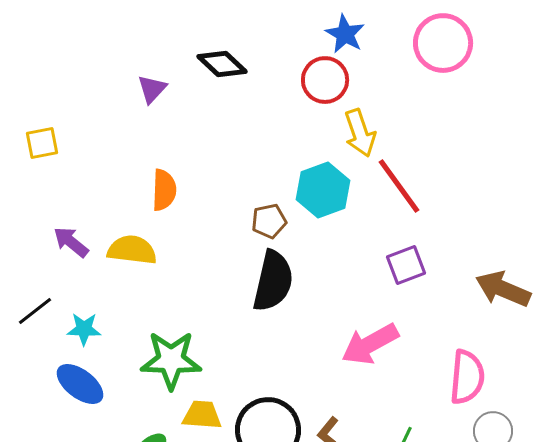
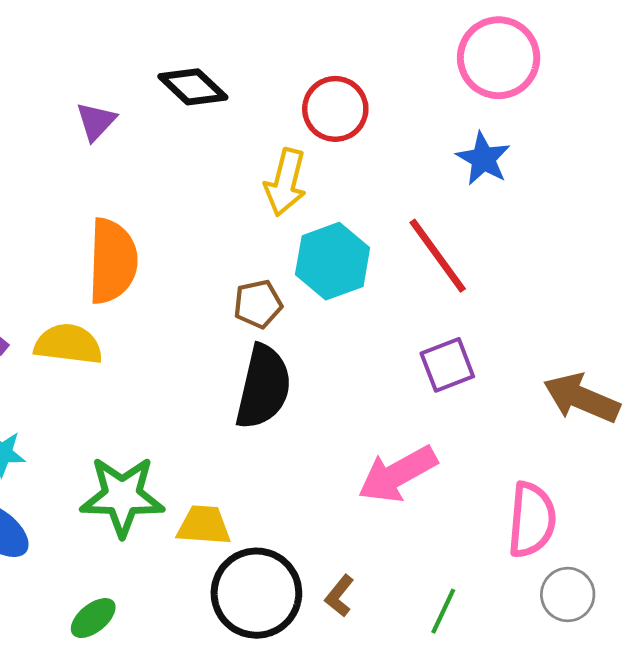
blue star: (345, 34) -> (483, 159), moved
yellow arrow: (360, 133) -> (285, 182), moved, turned 33
orange semicircle: (164, 190) -> (113, 261), size x1.5
yellow trapezoid: (202, 415) -> (204, 525), moved

